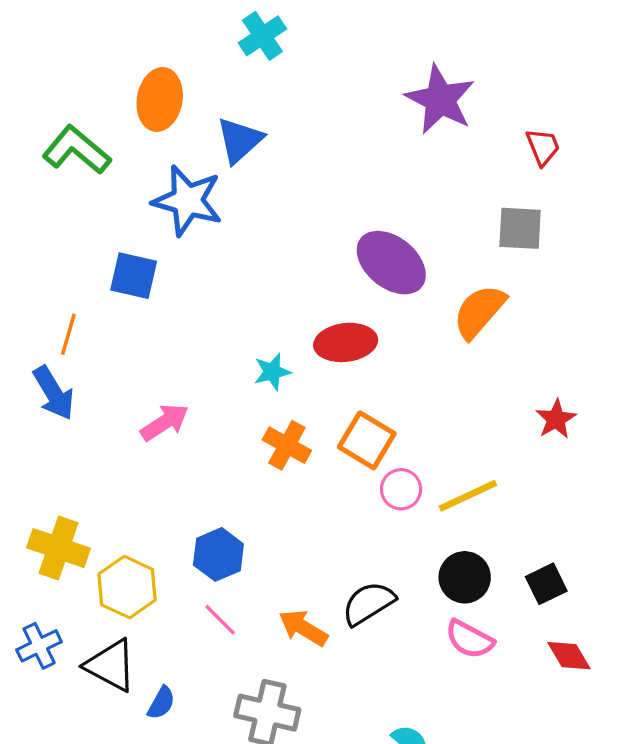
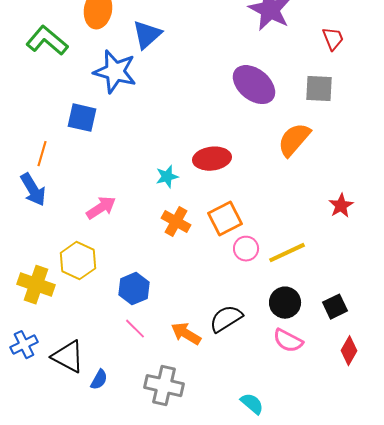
purple ellipse: (391, 263) -> (254, 85), moved
orange square: (367, 440) -> (225, 219), turned 32
yellow hexagon: (127, 587) -> (78, 261), moved
red diamond: (569, 656) -> (349, 351), turned 60

